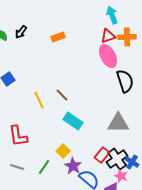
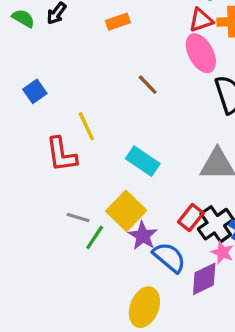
brown line: (62, 95) -> (148, 85), moved
red L-shape: (18, 136) -> (61, 154), moved
yellow square: (63, 151) -> (126, 211), size x1.6
gray line: (17, 167) -> (78, 218), moved

